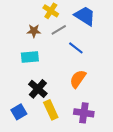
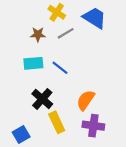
blue line: (76, 48) -> (60, 68), moved
orange semicircle: (78, 79) -> (86, 100), moved
blue square: (19, 112) -> (21, 135), moved

